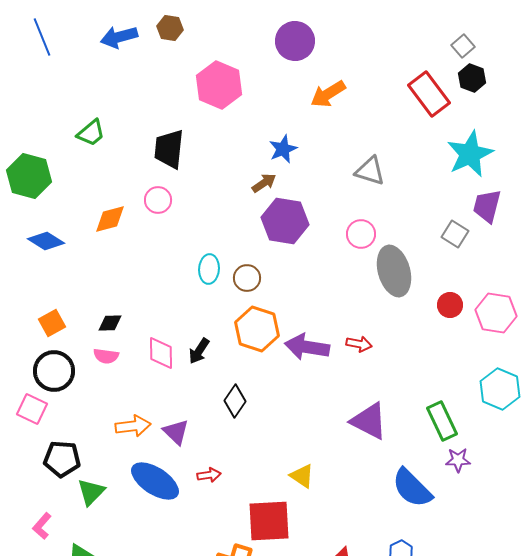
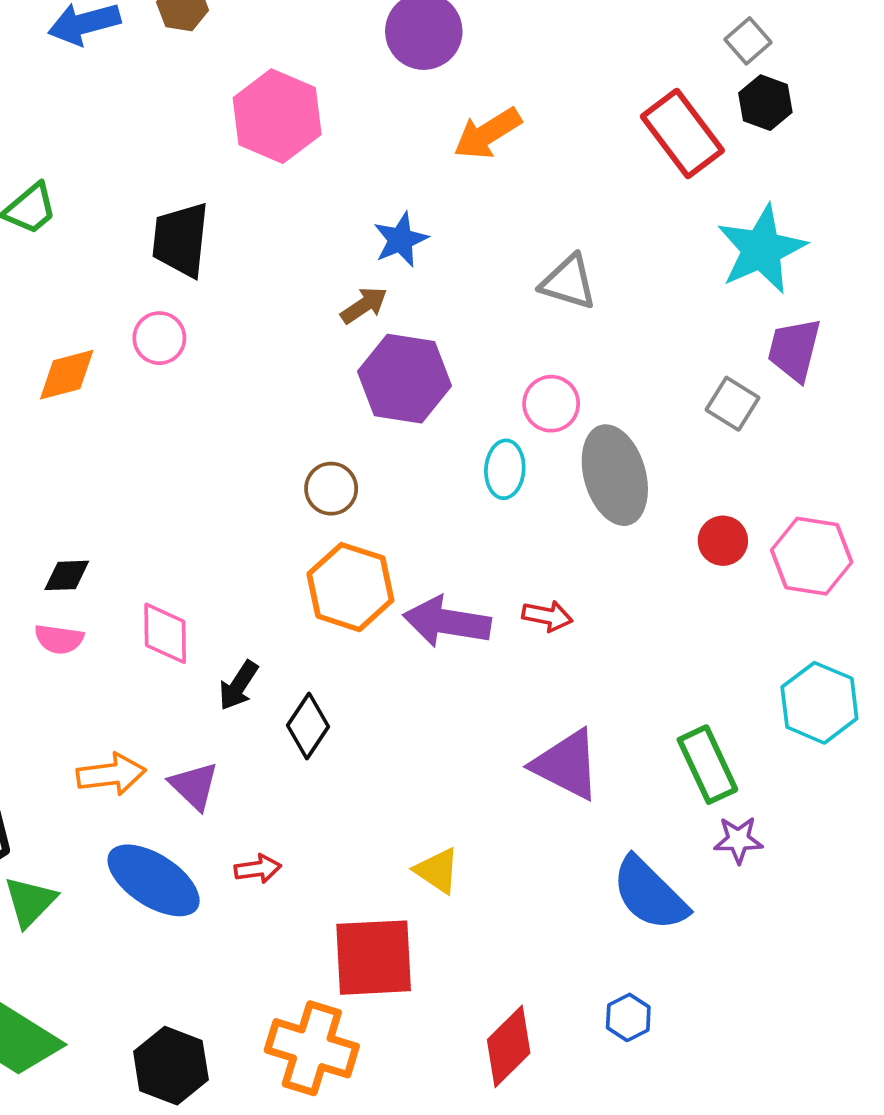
cyan ellipse: (209, 269) -> (505, 469), moved
black arrow: (199, 351) -> (238, 685), moved

